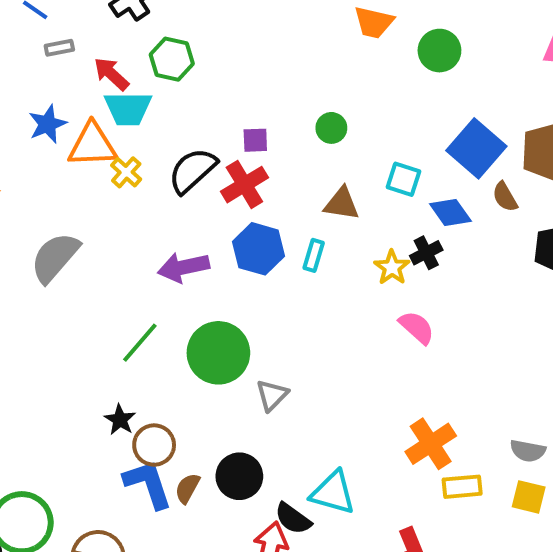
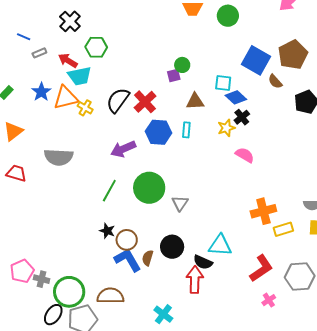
purple square: (255, 140) -> (174, 75), moved
blue diamond: (450, 212) -> (236, 97), moved
gray semicircle: (55, 257) -> (59, 157), turned -116
yellow star: (392, 267) -> (226, 128), turned 30
orange cross: (431, 444) -> (263, 211), turned 30

